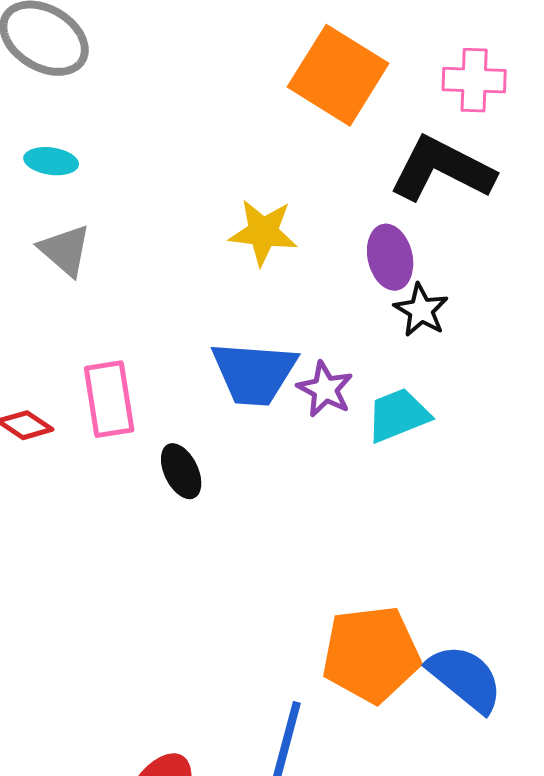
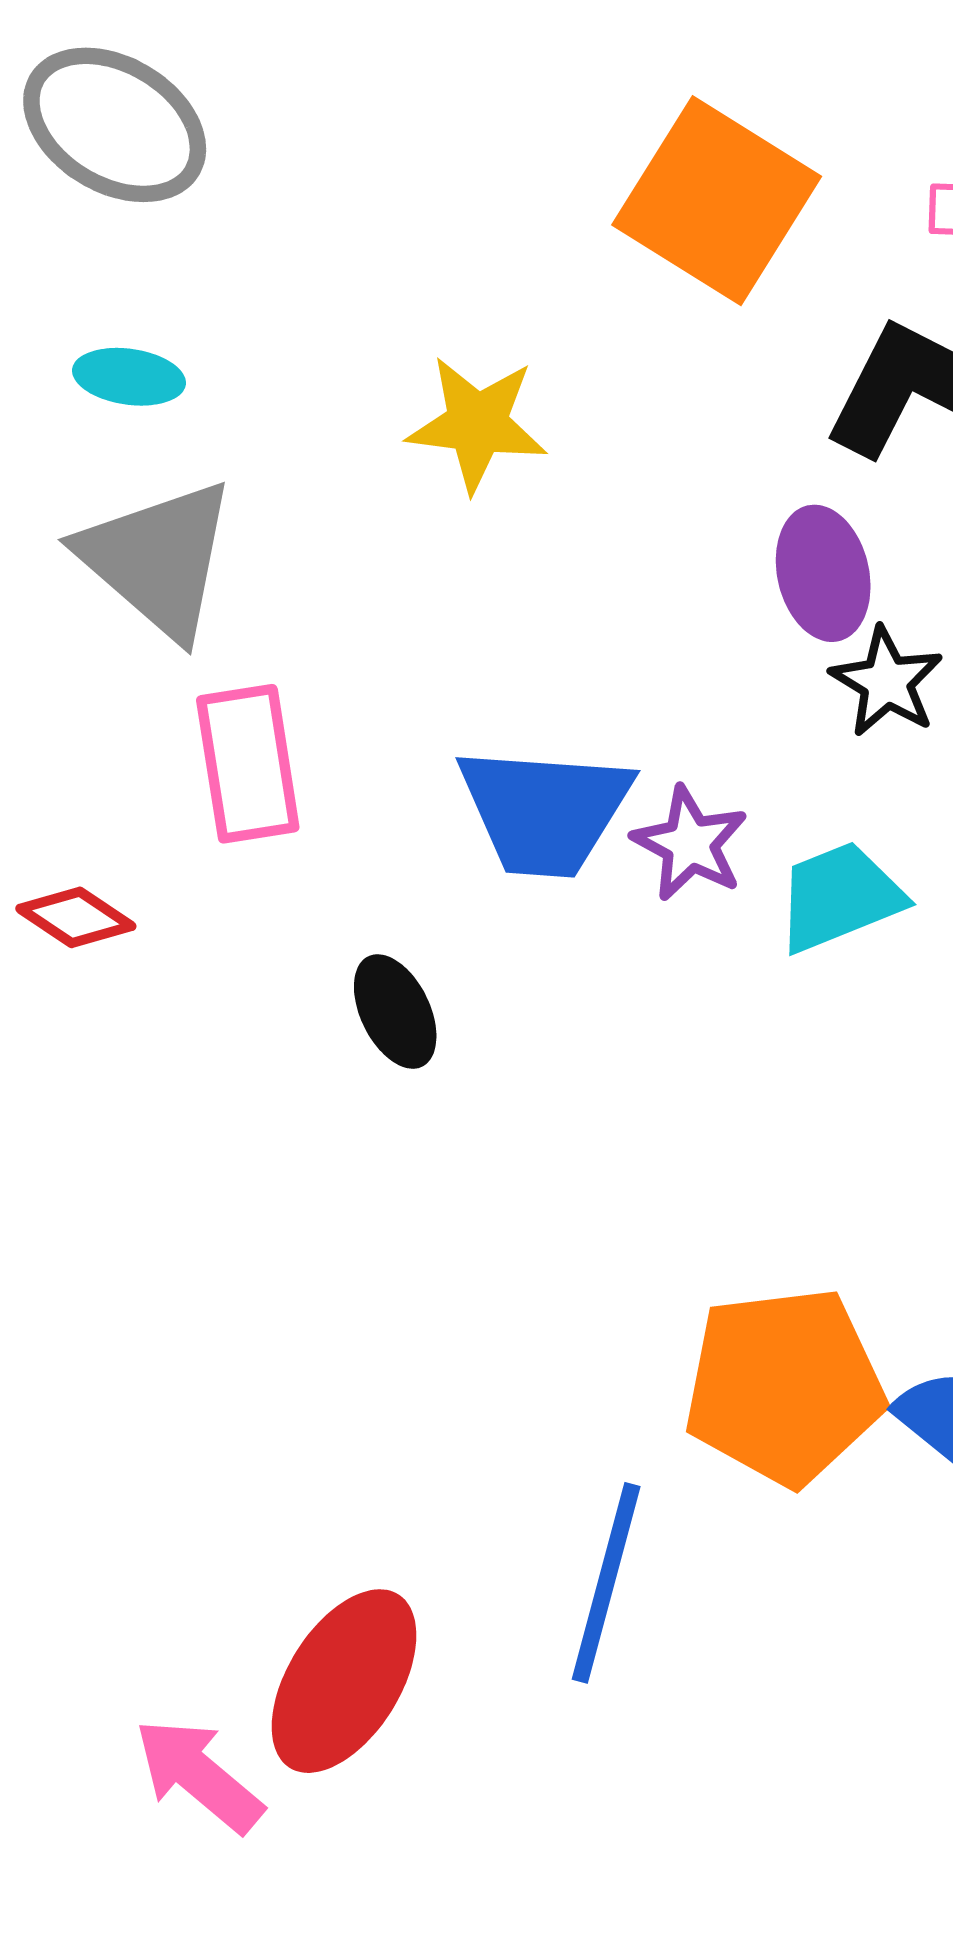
yellow star: (263, 232) -> (477, 424), moved
gray triangle: (65, 250) -> (158, 559), size x1.5
pink rectangle: (109, 399) -> (248, 764), moved

